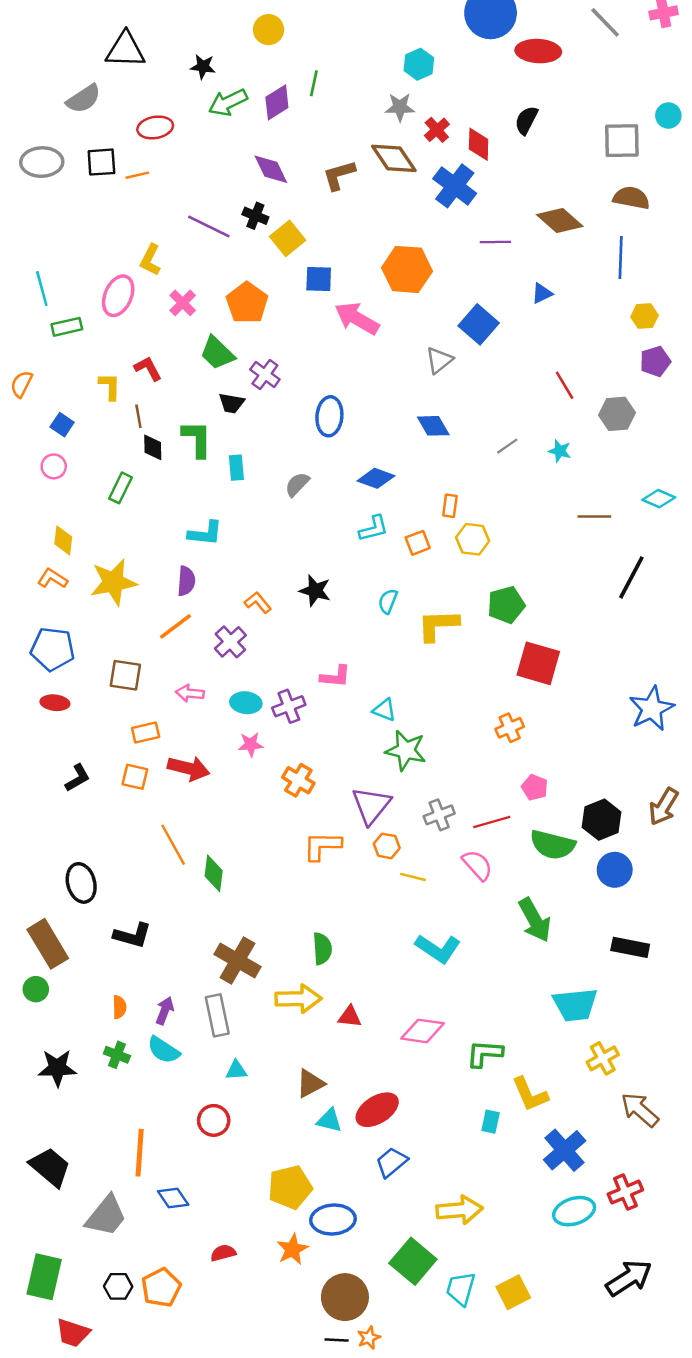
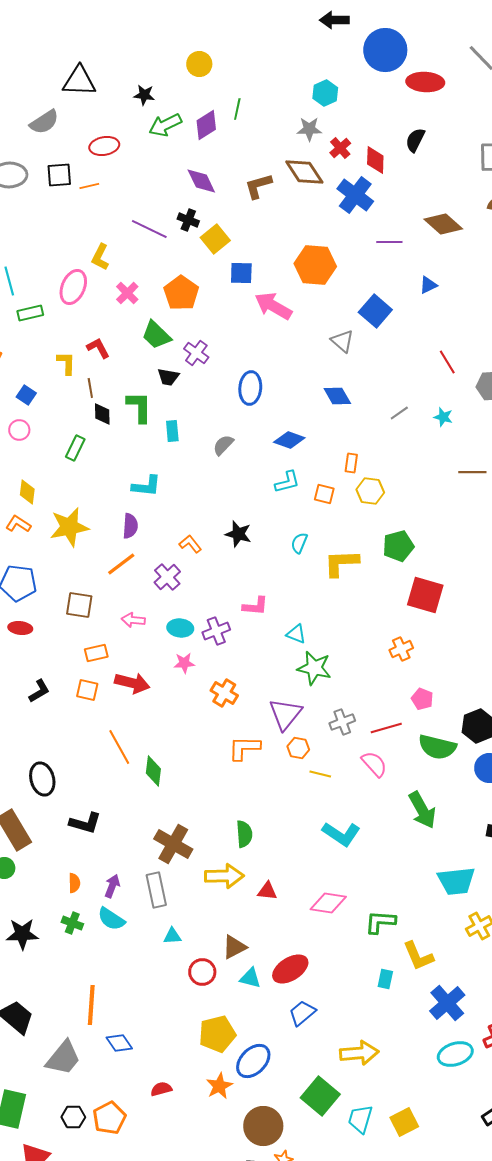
gray triangle: (439, 360) -> (342, 341), turned -40
orange square: (418, 543) -> (324, 494), turned 35
red circle: (214, 1120) -> (202, 972), moved
blue ellipse: (333, 1220) -> (253, 1061), turned -42

